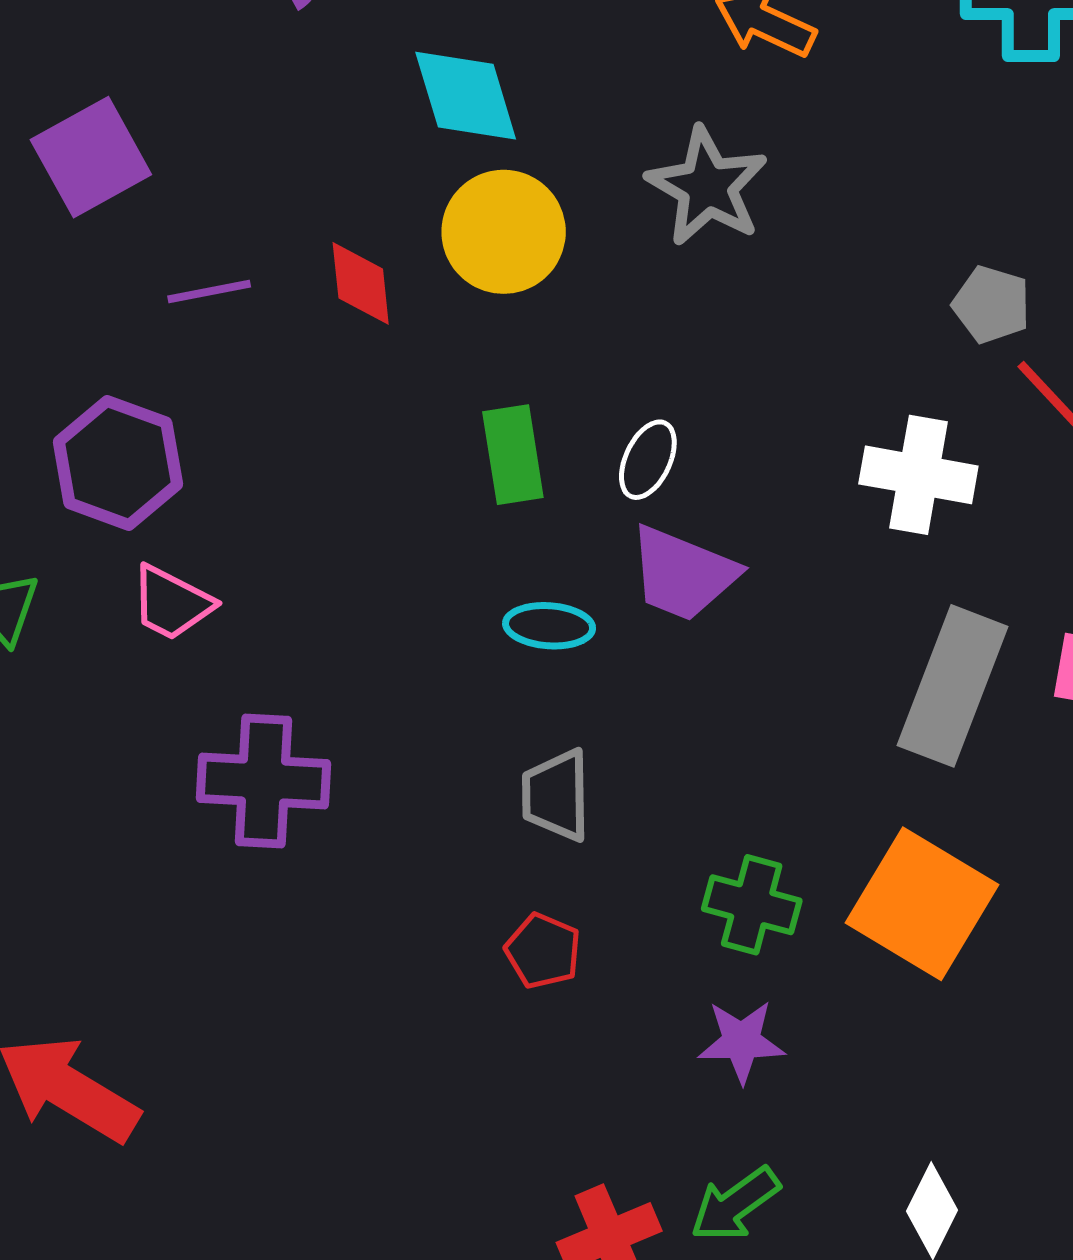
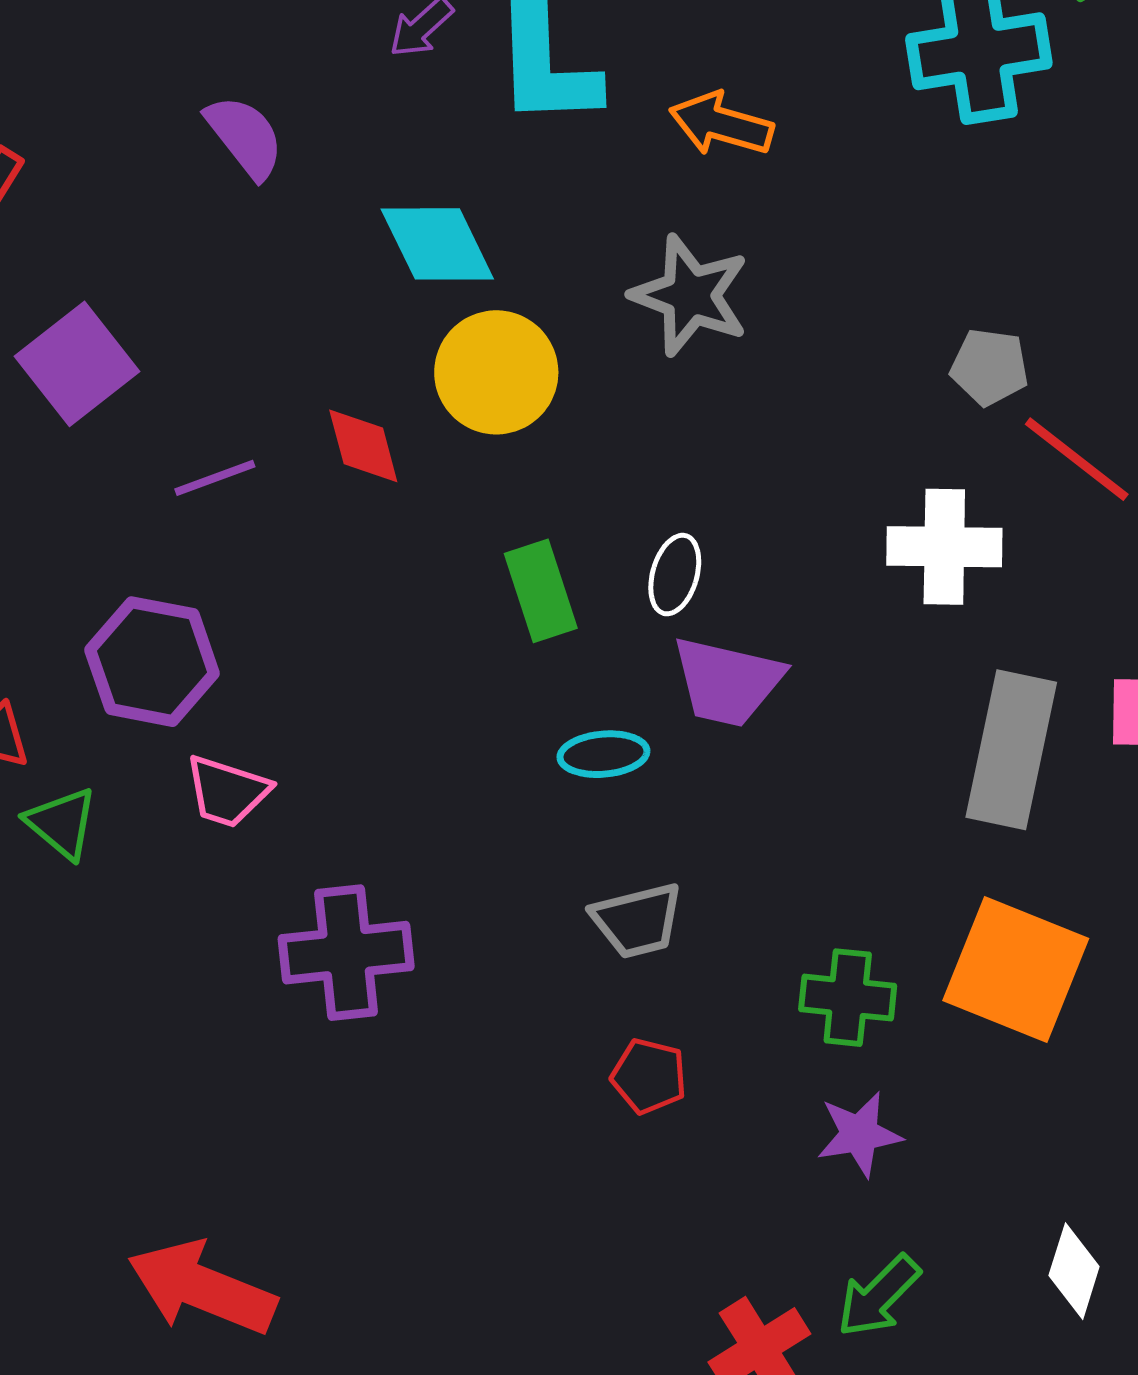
gray trapezoid: (556, 795) -> (637, 920), turned -94

